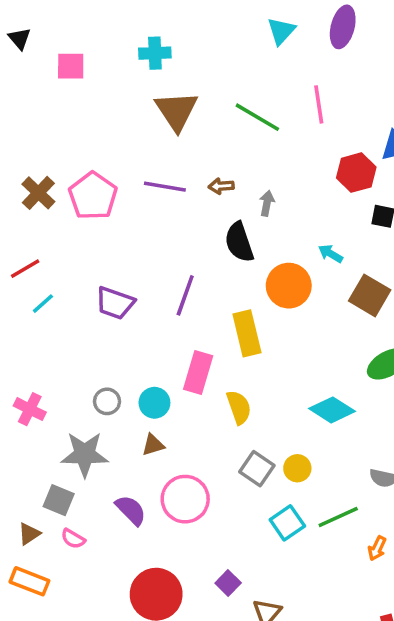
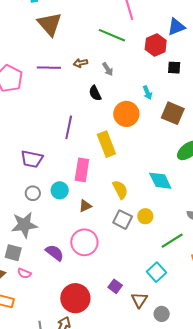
green line: (257, 117) -> (112, 35), moved
gray arrow: (267, 203) -> (108, 69), turned 144
black semicircle: (239, 242) -> (95, 93), size x0.7
cyan arrow: (331, 254) -> (147, 93), turned -136
purple trapezoid: (115, 303) -> (32, 159), moved
yellow semicircle: (239, 407) -> (120, 190), moved
cyan diamond: (332, 410) -> (160, 181), turned 40
brown triangle: (153, 445) -> (85, 206), moved
cyan square: (287, 523) -> (157, 272), moved

